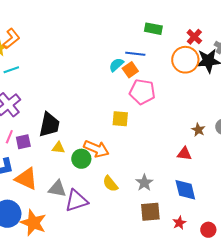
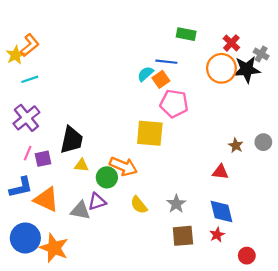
yellow square: (120, 119) -> (150, 133), size x1.5
purple triangle: (76, 201) -> (97, 202), moved, size x0.7
red star: (179, 223) -> (217, 235), moved

